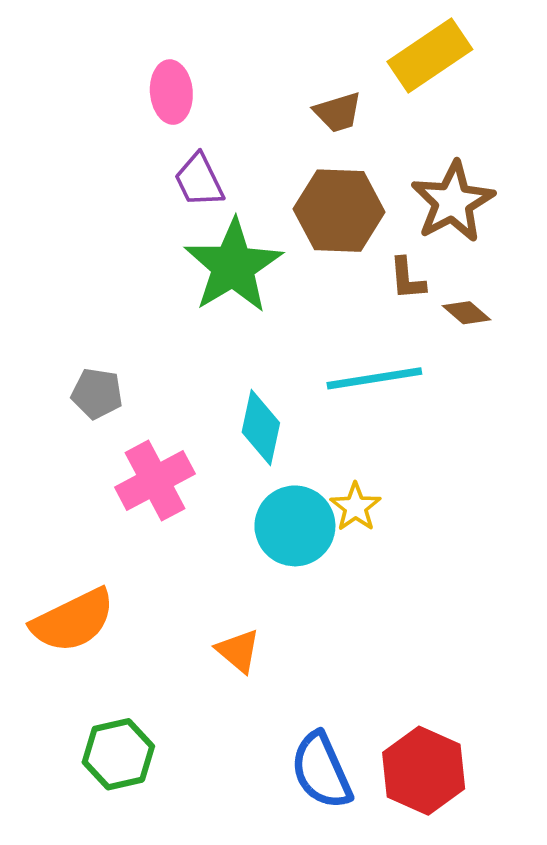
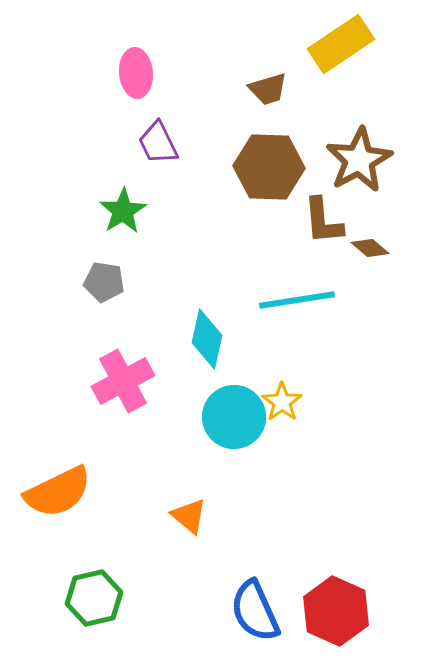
green star: (233, 266) -> (123, 211), moved, size x0.6
brown L-shape: (407, 279) -> (323, 221), size x1.4
gray pentagon: (97, 393) -> (104, 282), moved

